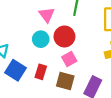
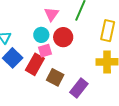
pink square: (69, 59) -> (45, 51), moved
red rectangle: (41, 72) -> (35, 64), size x1.5

